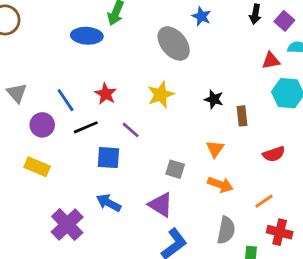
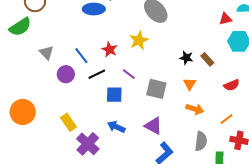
yellow star: (161, 95) -> (139, 40), moved
black star: (214, 99) -> (186, 58), moved
brown rectangle: (242, 116) -> (207, 59), turned -32
yellow rectangle: (37, 167) -> (68, 122), moved, turned 36
gray square: (175, 169) -> (156, 89), moved, size x1.5

